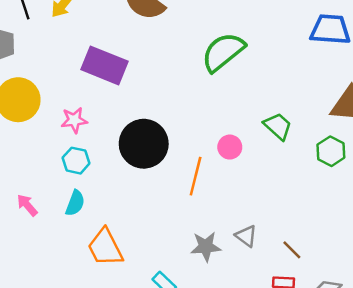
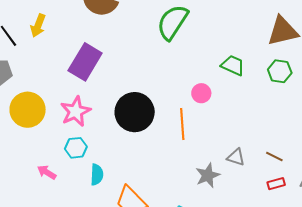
purple rectangle: (104, 65) -> (85, 62), turned -63
pink star: (74, 120) -> (76, 111), size x1.4
cyan hexagon: (76, 161) -> (76, 148), moved
pink arrow: (27, 205) -> (47, 172), moved

